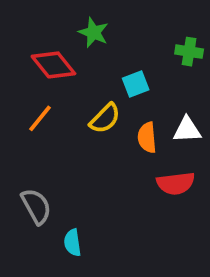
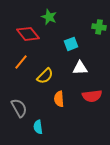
yellow semicircle: (105, 118) -> (45, 76), moved
white triangle: (187, 130) -> (80, 68), moved
orange semicircle: (147, 138) -> (59, 99), moved

